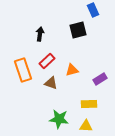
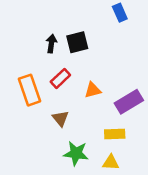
black square: (78, 30) -> (77, 42), moved
purple rectangle: (100, 79) -> (129, 102), size x1.5
brown triangle: (51, 83) -> (60, 118), moved, turned 32

